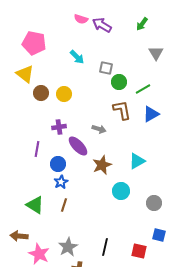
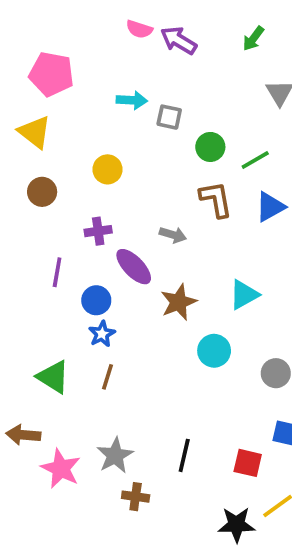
cyan arrow: (77, 57) -> (132, 100), turned -42
gray square: (106, 68) -> (169, 117), moved
brown circle: (41, 93) -> (42, 192), moved

